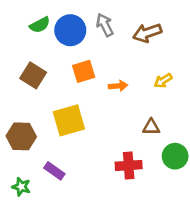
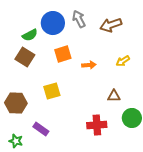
green semicircle: (40, 25) -> (30, 35), moved
yellow square: (69, 120) -> (52, 91), size x0.7

